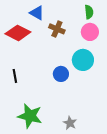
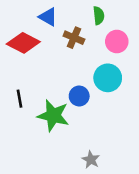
green semicircle: (89, 12) -> (99, 16), moved
green star: (30, 116) -> (53, 115), moved

